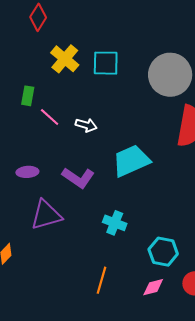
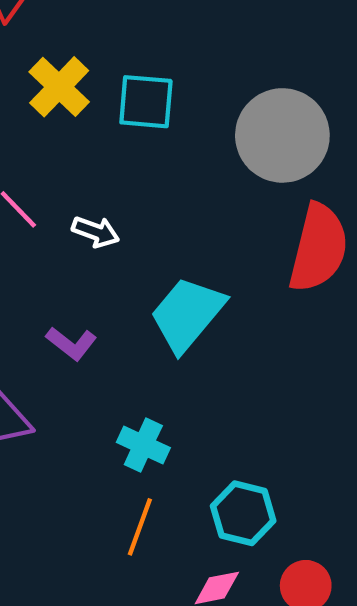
cyan trapezoid: (131, 161) -> (187, 314), turned -30
purple L-shape: (78, 178) -> (71, 343), size x0.7
orange line: (102, 280) -> (140, 527), moved

